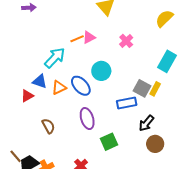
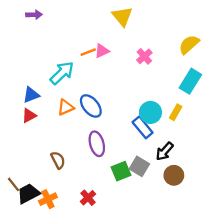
yellow semicircle: (164, 18) -> (189, 45), moved
cyan circle: (101, 71) -> (150, 112), moved
blue triangle: (40, 81) -> (31, 95), moved, turned -42
gray square: (142, 88) -> (139, 166), moved
blue rectangle: (127, 103) -> (143, 127), turned 60
brown semicircle: (48, 126) -> (58, 160), moved

